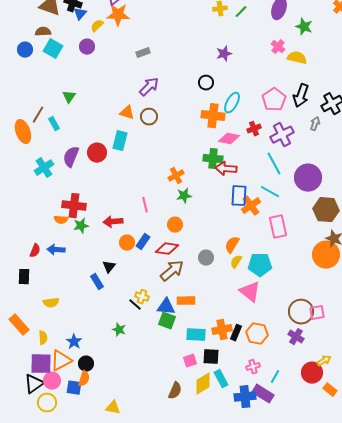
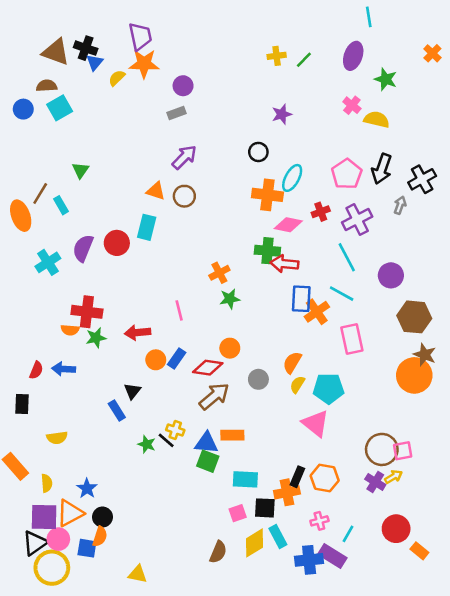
purple circle: (87, 47) -> (183, 86), moved
cyan square: (53, 49) -> (60, 108), turned 30
purple circle: (308, 178) -> (391, 275), size x0.7
orange circle: (175, 225) -> (230, 348), moved
green star: (119, 330) -> (147, 444), moved
orange cross: (222, 330) -> (287, 492), moved
yellow arrow: (324, 361) -> (393, 477), moved
yellow circle: (47, 403) -> (52, 568), size x1.4

